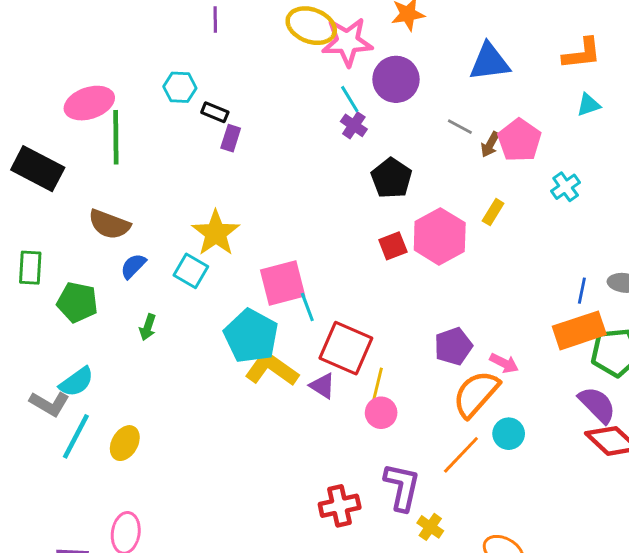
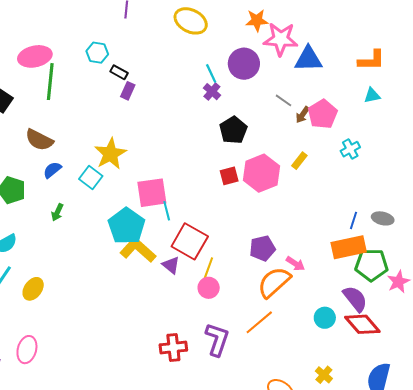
pink star: (347, 42) -> (281, 39), moved
cyan circle: (509, 434) -> (325, 318), moved
yellow cross: (430, 527) -> (324, 375), moved

